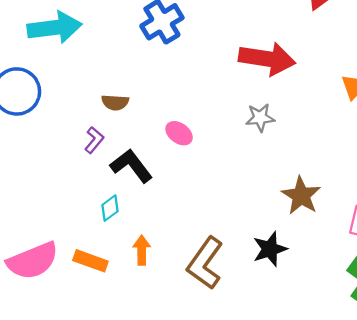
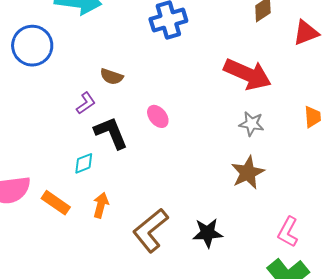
gray star: (260, 118) -> (252, 124), moved
brown star: (301, 196) -> (248, 173), moved

